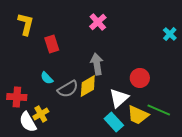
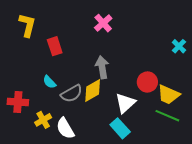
cyan cross: (170, 34) -> (179, 46), moved
yellow trapezoid: (138, 115) -> (168, 95), moved
white semicircle: (28, 122) -> (65, 128), moved

